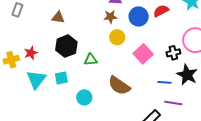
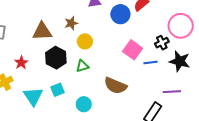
brown triangle: (58, 17) -> (42, 31), size x1.5
brown star: (110, 17) -> (71, 23), moved
yellow circle: (117, 37) -> (85, 41), moved
red star: (31, 53) -> (21, 63), moved
blue line: (165, 82) -> (151, 62), moved

